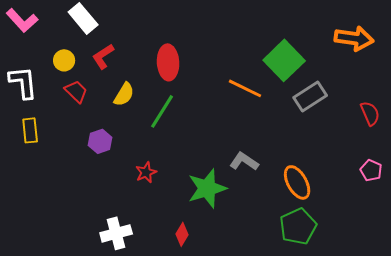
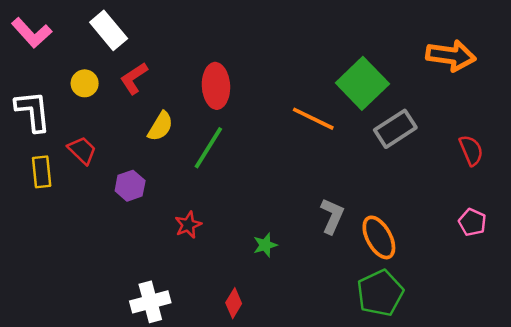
red trapezoid: (76, 91) -> (82, 150), moved
gray L-shape: (244, 161) -> (332, 216), moved, turned 80
green star: (207, 188) -> (265, 245), size x0.5

